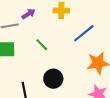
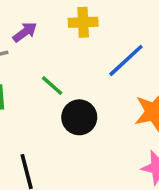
black circle: (53, 79) -> (79, 117), moved

